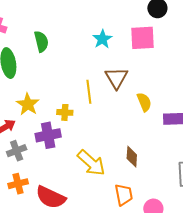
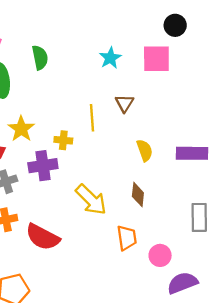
brown triangle: (117, 78) -> (124, 103), size x0.7
yellow semicircle: (144, 102) -> (145, 150), moved

